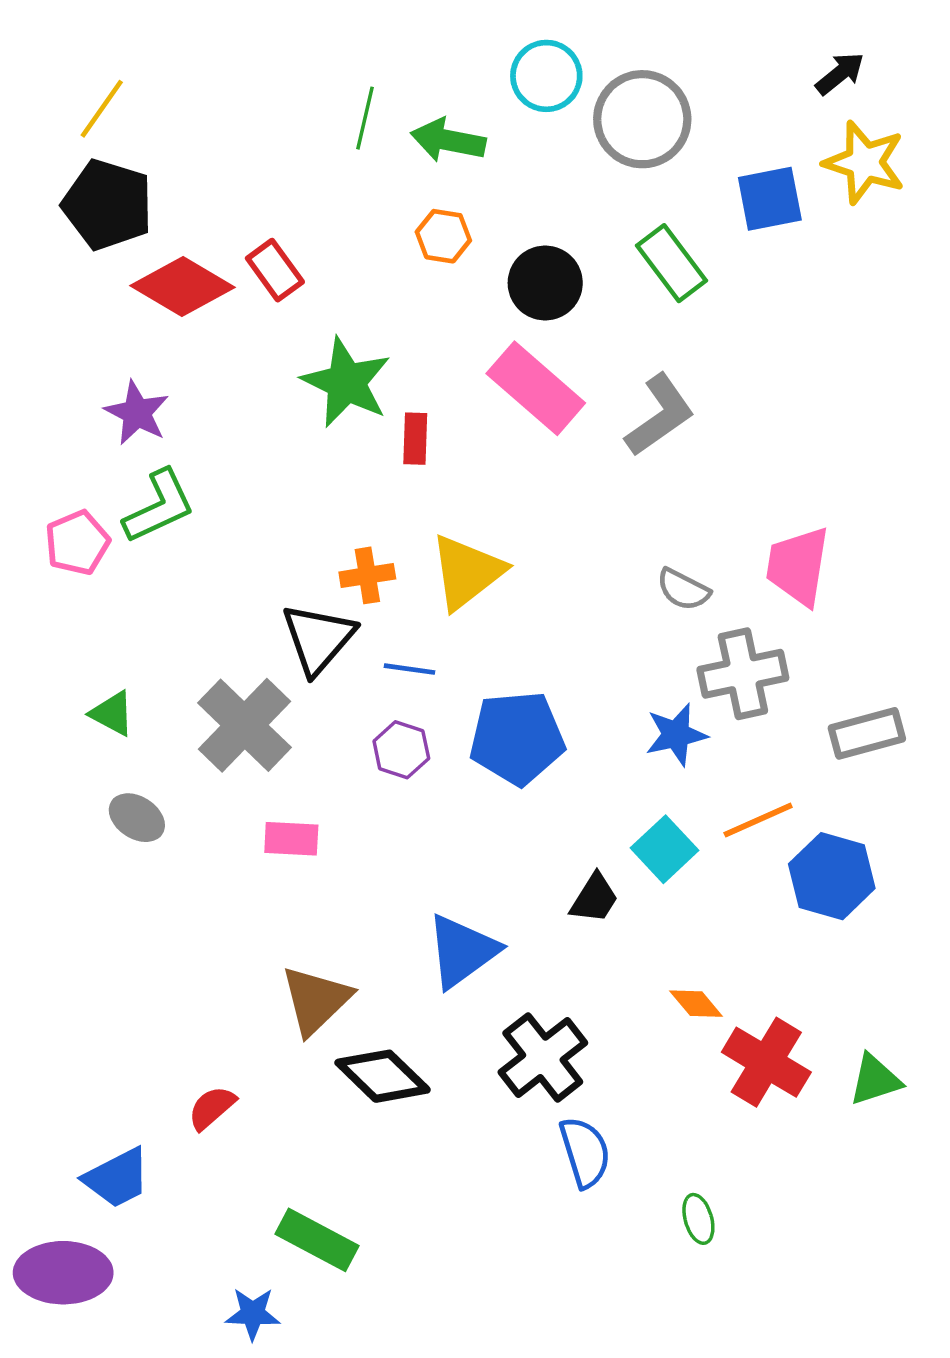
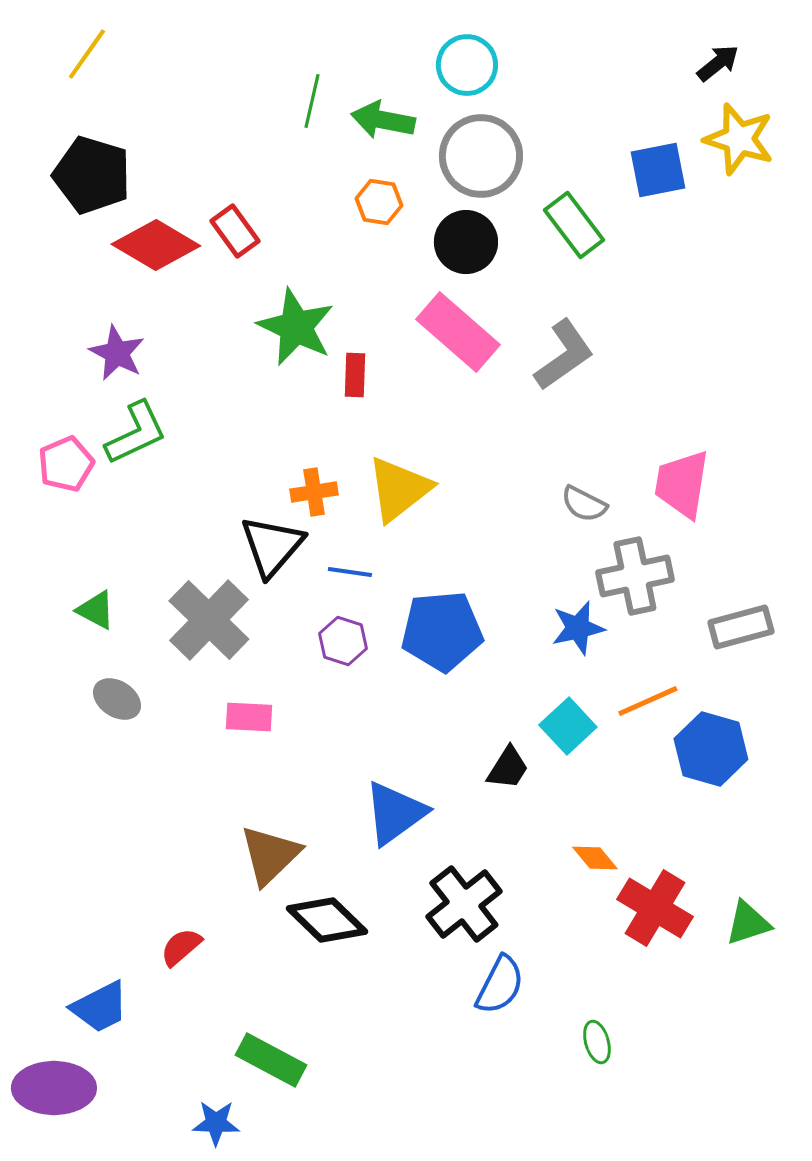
yellow line: (102, 109) -> (87, 54), moved
gray circle: (642, 119) -> (481, 156), moved
blue semicircle: (585, 1152) -> (500, 985), turned 44

